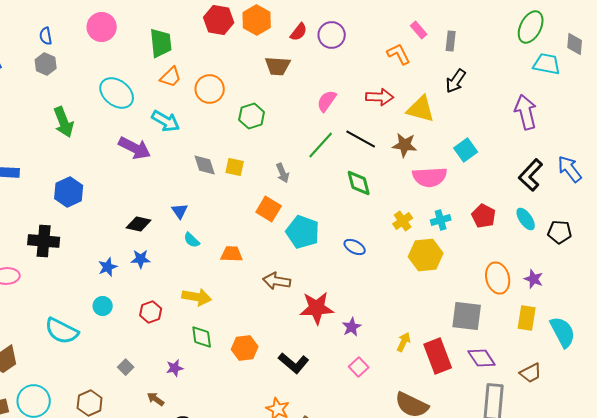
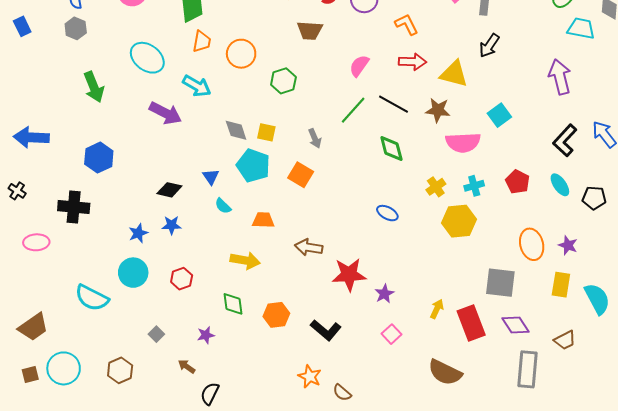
orange L-shape: (399, 54) -> (407, 24), moved
orange trapezoid: (171, 77) -> (202, 42), turned -35
cyan pentagon: (303, 232) -> (253, 166), moved
yellow arrow: (197, 297) -> (245, 260), moved
cyan circle: (103, 306) -> (133, 273), size x1.5

